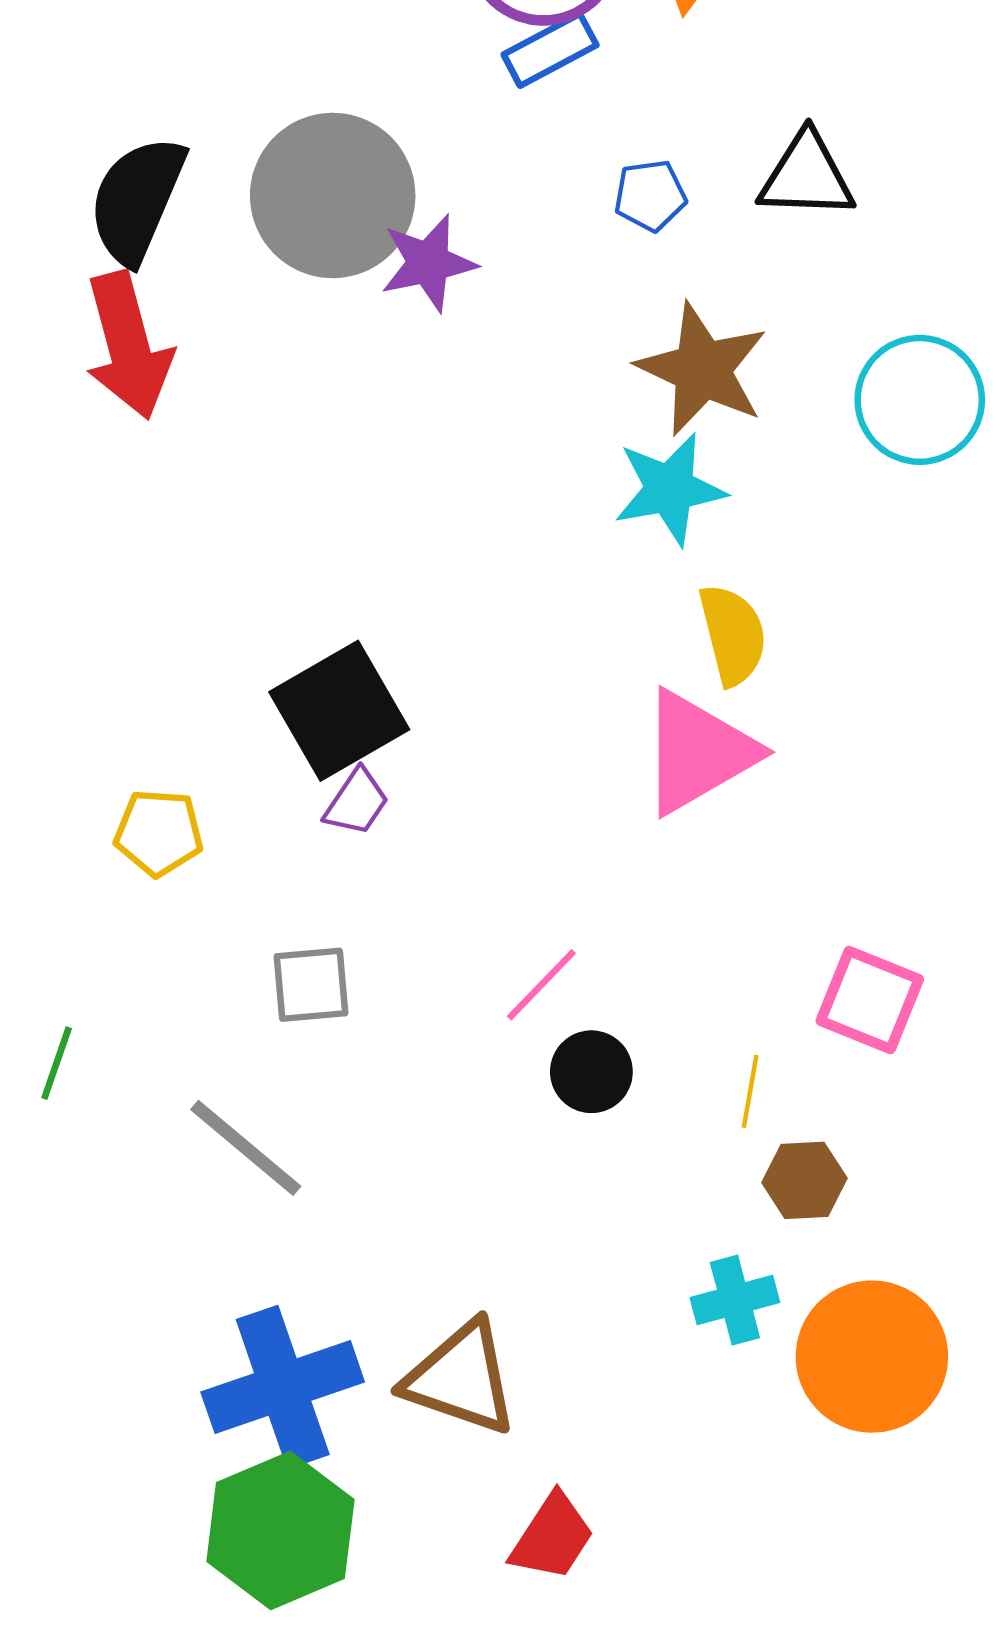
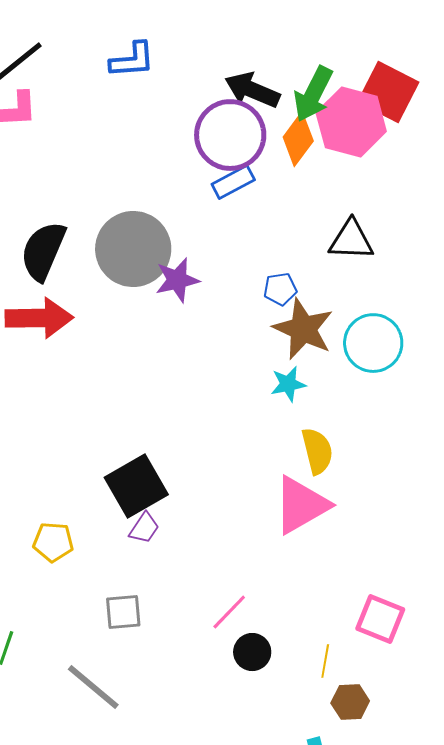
blue pentagon: (650, 195) -> (280, 289), moved
red arrow: (128, 346) -> (39, 318), turned -76
cyan circle: (920, 400) -> (373, 343), moved
cyan star: (670, 489) -> (288, 384), size x0.7

